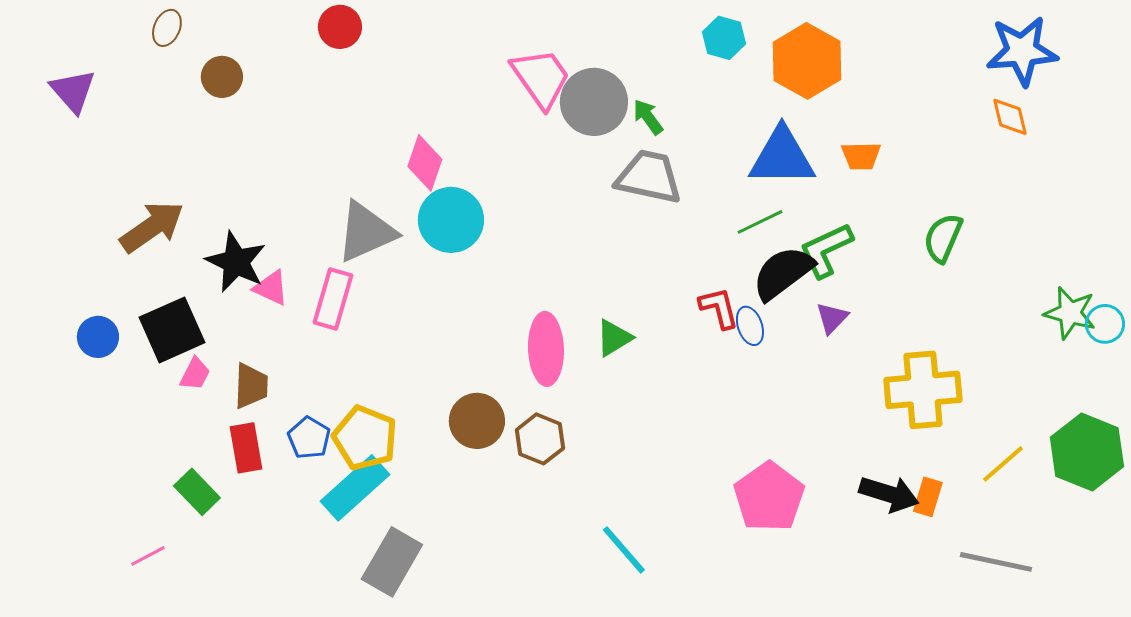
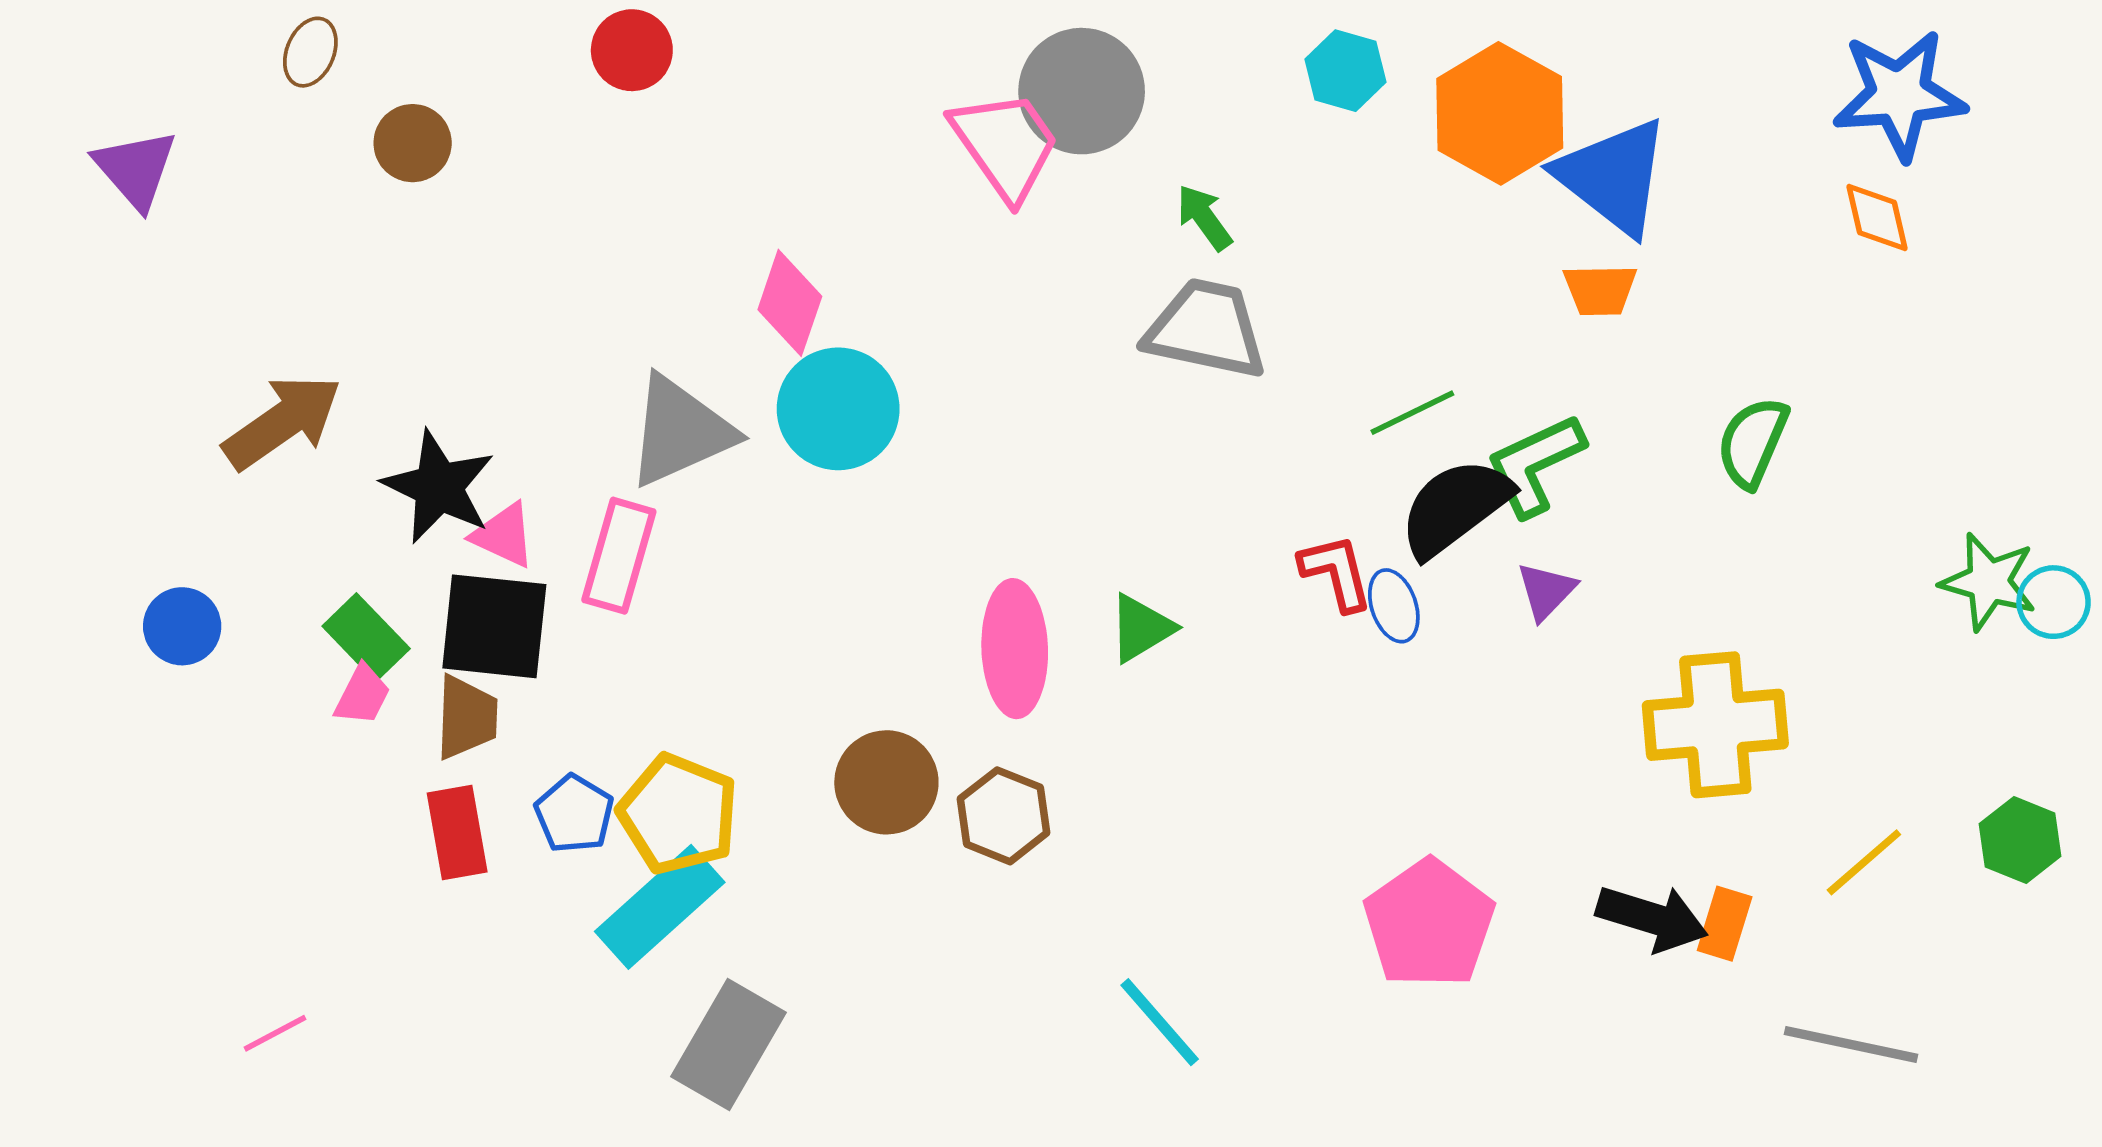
gray circle: (594, 102) -> (1082, 91), moved
blue triangle: (782, 157) -> (1613, 177), moved, turned 38
black square: (172, 330) -> (494, 626), moved, turned 30
green hexagon: (1087, 452) -> (2020, 840), size x0.6
green rectangle: (197, 492) -> (366, 637), moved

